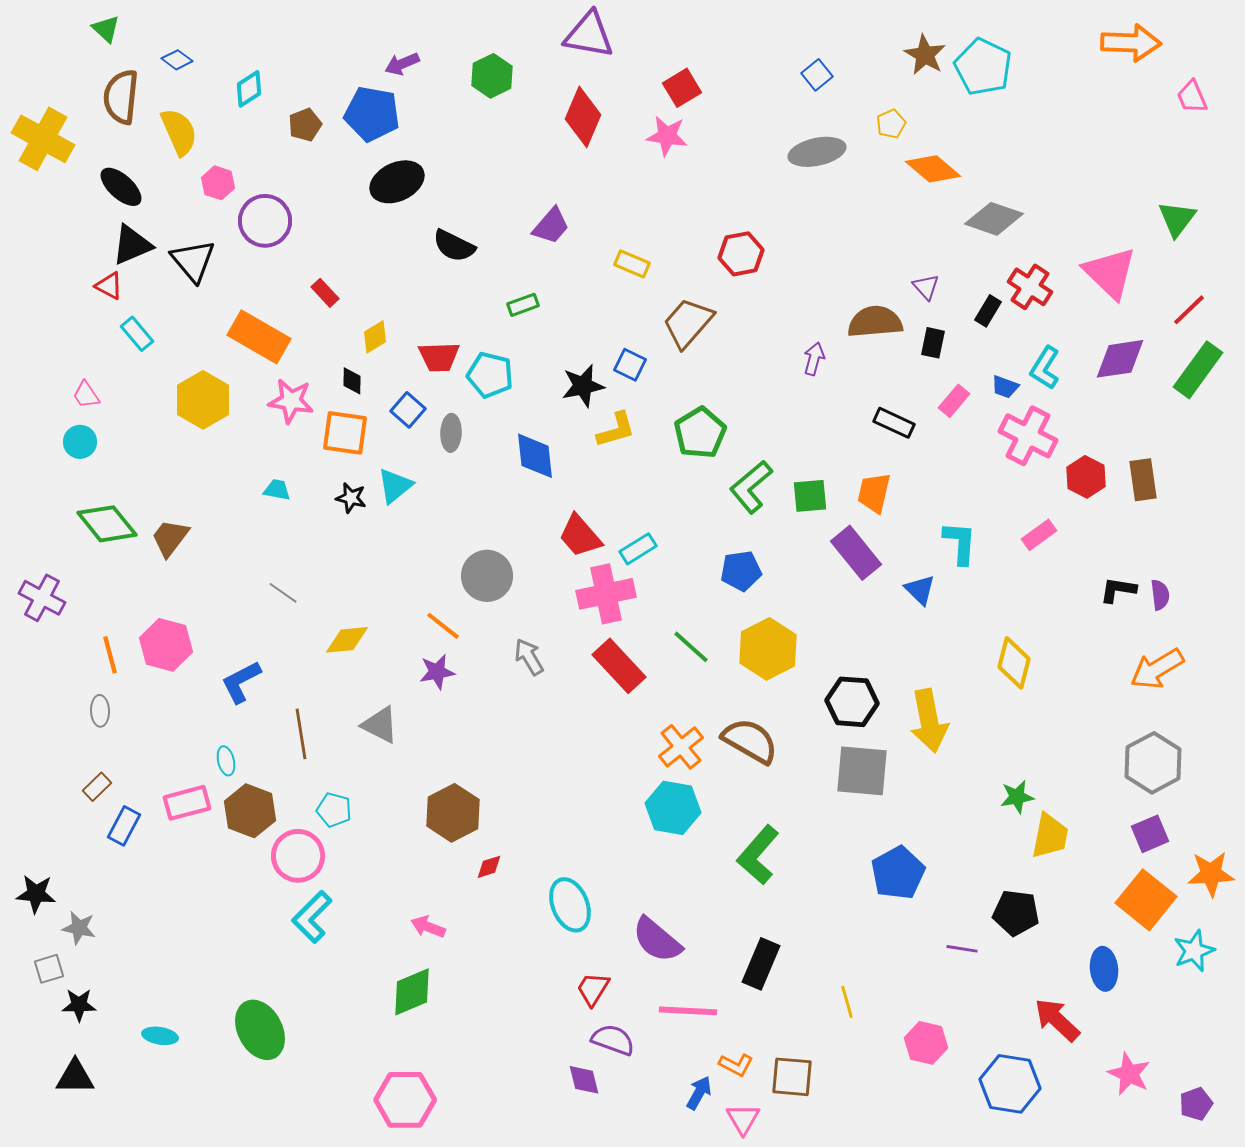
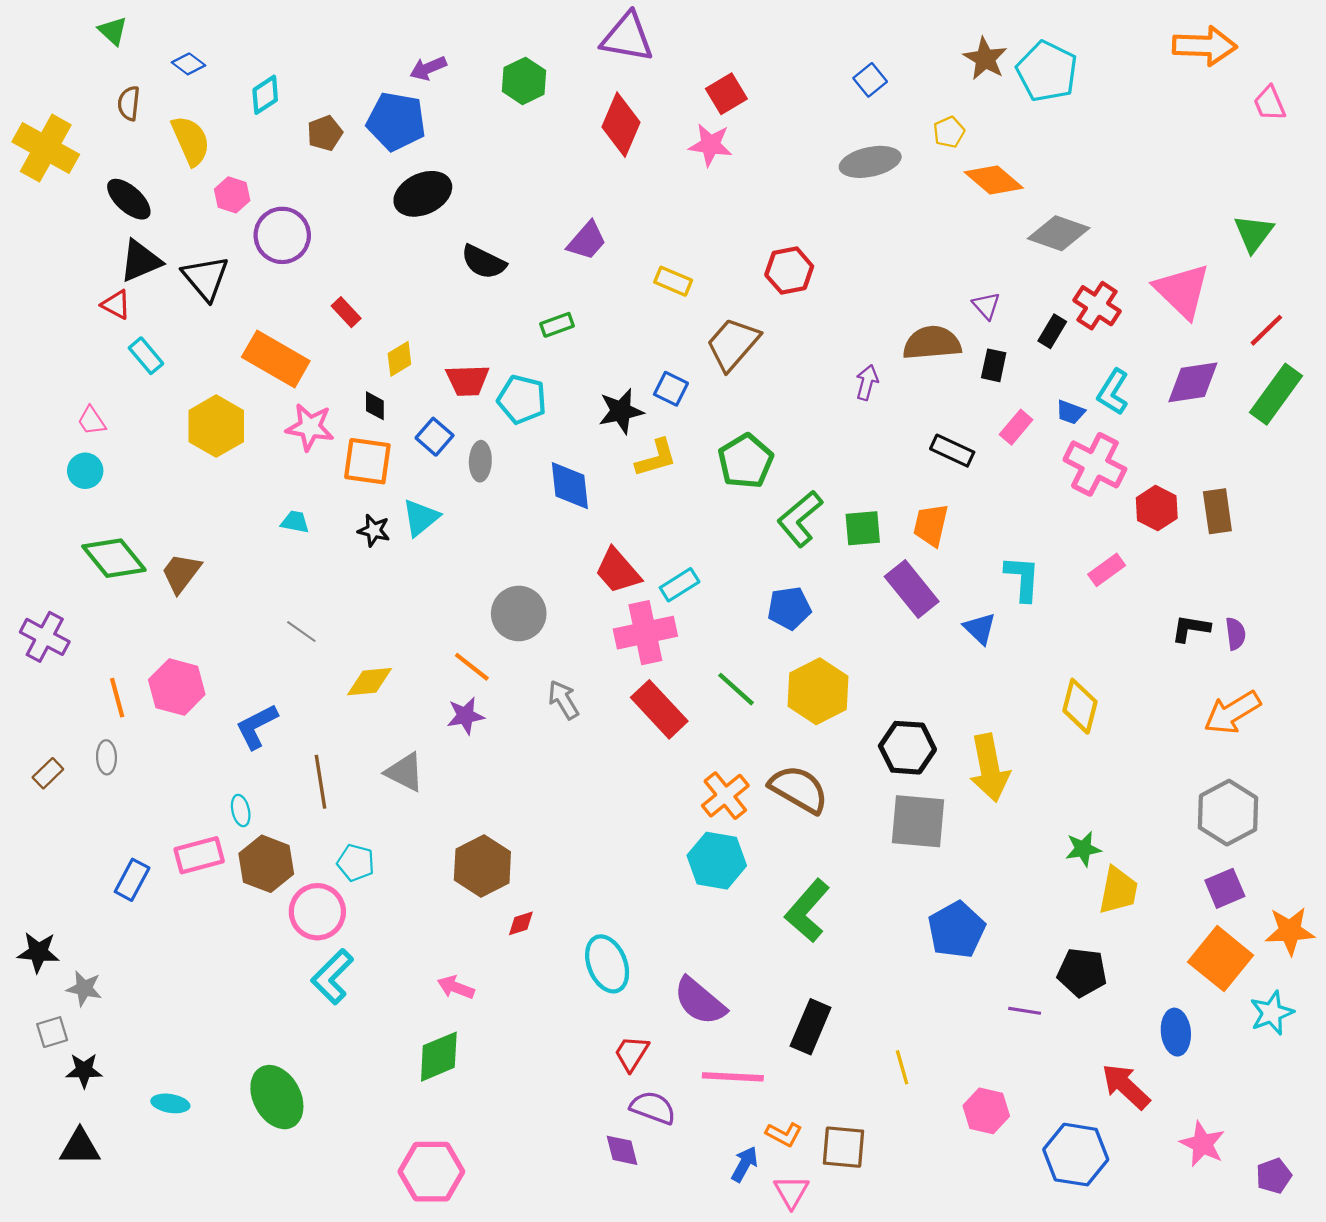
brown semicircle: (121, 97) -> (129, 103), size x0.6
brown rectangle: (97, 787) -> (48, 773), moved

